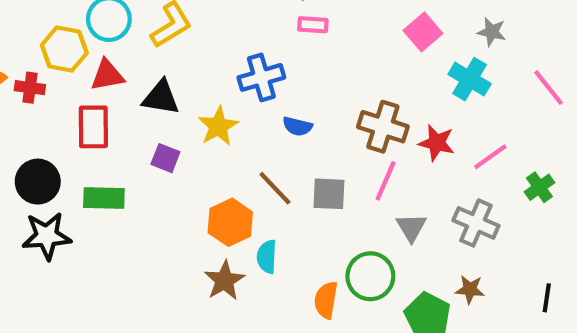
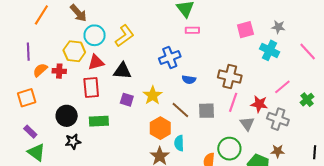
pink square: (423, 32) -> (245, 30), turned 30
yellow star: (218, 126) -> (153, 95), moved
red star: (437, 143) -> (259, 104), moved
black star: (47, 236) -> (73, 141), size x0.7

